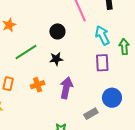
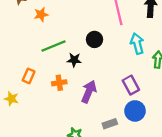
black circle: (57, 31) -> (94, 39), moved
black star: (56, 59) -> (74, 60), moved
purple rectangle: (102, 63) -> (131, 85), moved, turned -36

